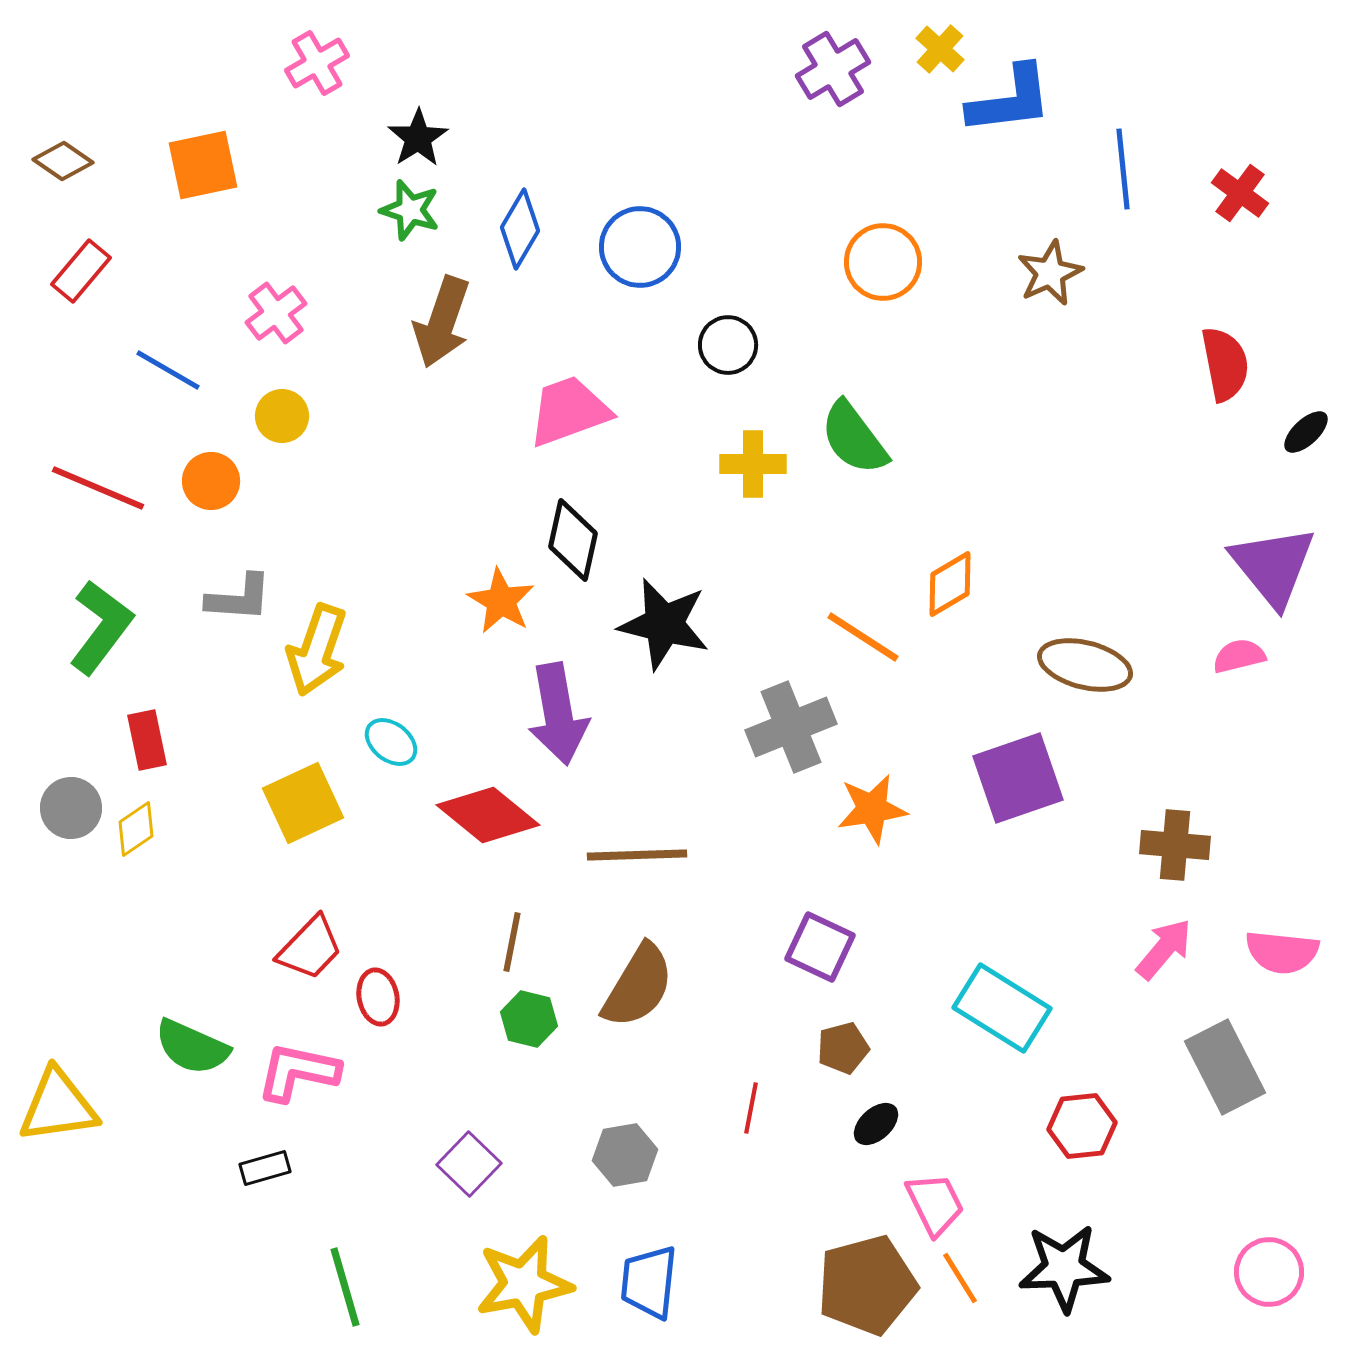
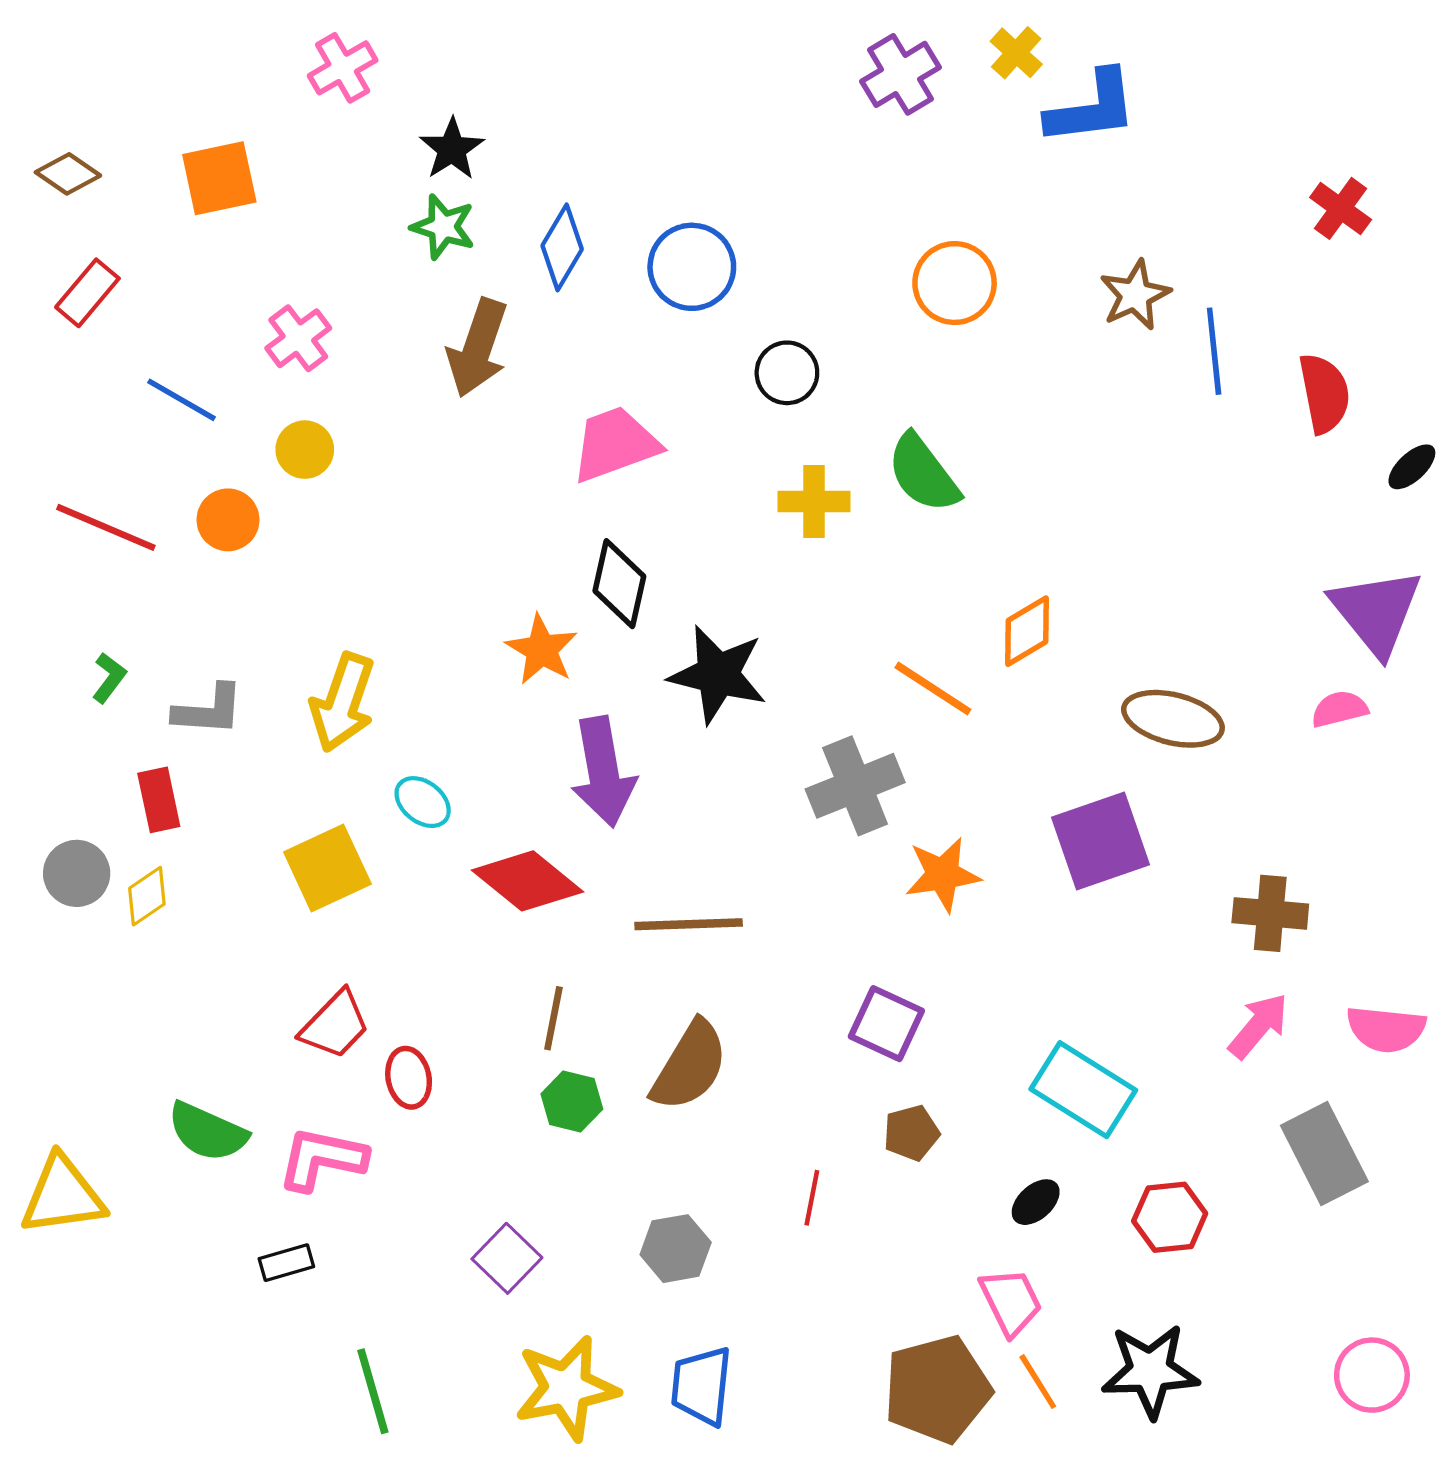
blue line: (1123, 169) -> (1214, 351), moved
gray L-shape: (239, 598) -> (209, 710), moved
green L-shape: (101, 627) -> (109, 678), size x0.5
black ellipse: (876, 1124) -> (1036, 1202), moved

